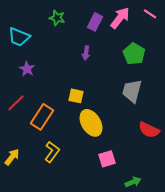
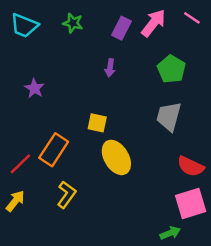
cyan trapezoid: (19, 37) -> (24, 26), moved
red line: (16, 103) -> (20, 164), moved
pink square: (107, 159) -> (191, 204), moved, size x1.4

